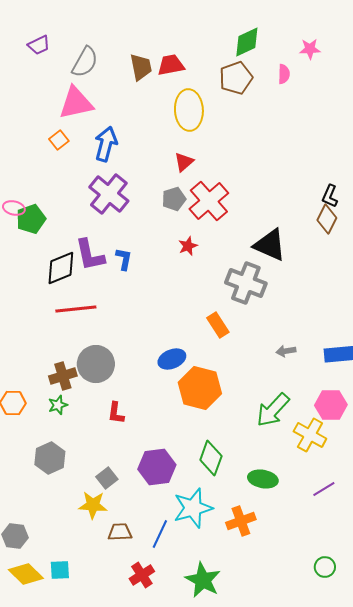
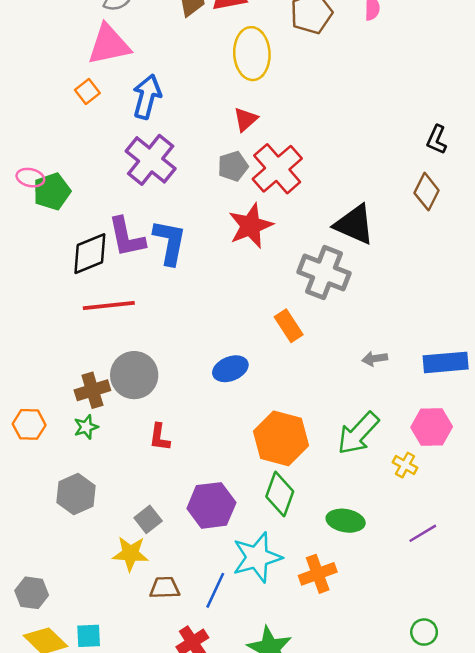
black L-shape: (330, 196) -> (437, 140), moved
red star: (188, 246) -> (251, 226), size x1.8
blue L-shape: (124, 259) -> (170, 242), size x1.6
orange hexagon: (200, 388) -> (281, 438), moved
yellow cross: (310, 435) -> (405, 465), size x0.6

